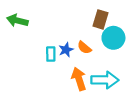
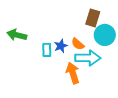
green arrow: (17, 21) -> (17, 35), moved
cyan arrow: (105, 80) -> (88, 58), moved

